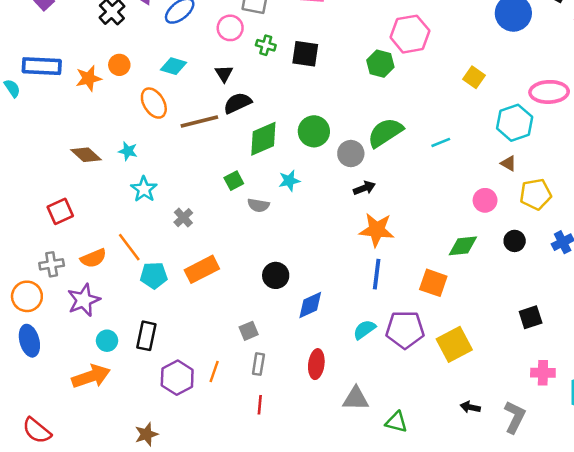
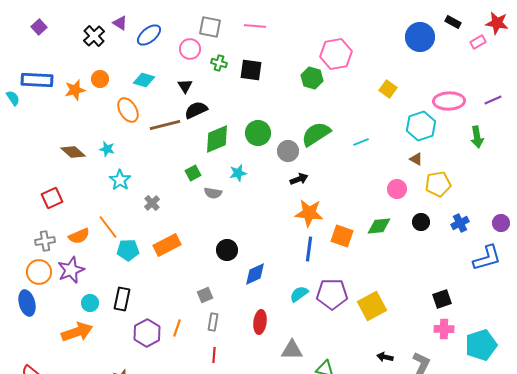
orange square: (433, 283) -> (342, 236), moved
orange circle: (27, 296) -> (39, 272), moved
black square: (531, 317) -> (442, 299), moved

